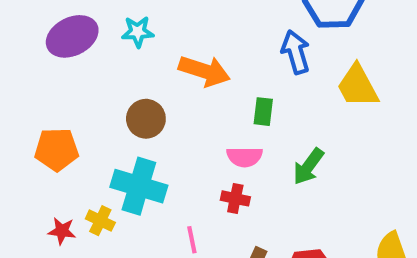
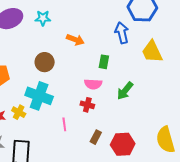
orange arrow: (204, 71) -> (75, 40), size x0.7

